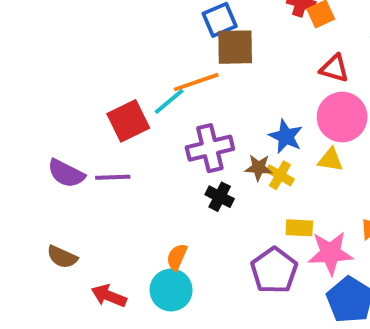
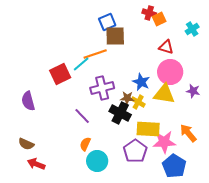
yellow triangle: (330, 160) -> (164, 94), size x1.6
purple semicircle: (66, 173) -> (28, 101), turned 48
purple line: (113, 177) -> (82, 116), moved, turned 48
black cross: (220, 197) -> (120, 113), moved, size x1.5
yellow rectangle: (299, 228) -> (148, 129), size x1.6
cyan circle: (171, 290) -> (97, 161), moved
red arrow: (109, 296) -> (36, 164), moved

